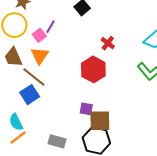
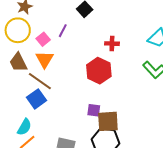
purple line: (50, 27) -> (63, 31), moved
red cross: (108, 43) -> (112, 44), turned -32
cyan semicircle: (16, 122) -> (24, 127), turned -120

